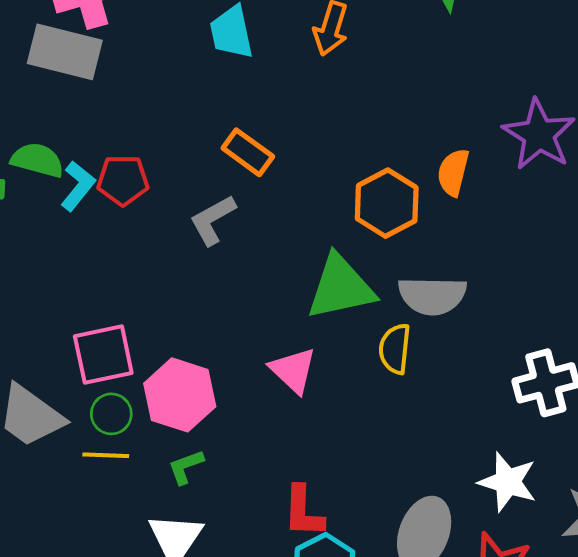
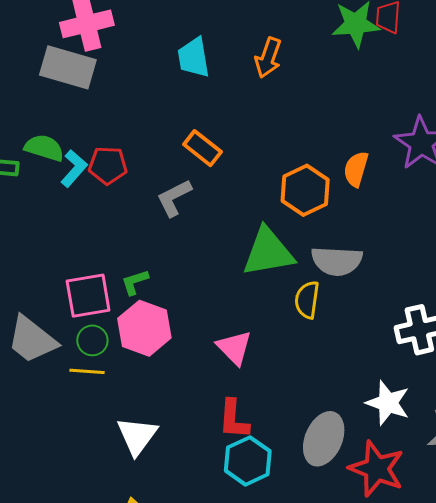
pink triangle: (293, 370) -> (234, 348), moved
green L-shape: (186, 467) -> (135, 282), moved

